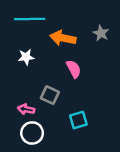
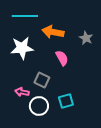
gray star: (101, 33) -> (86, 38), moved
white star: (26, 57) -> (22, 48), size x1.6
white circle: (32, 133) -> (39, 106), moved

